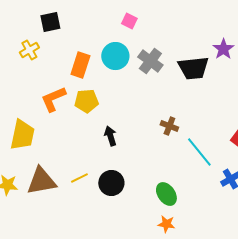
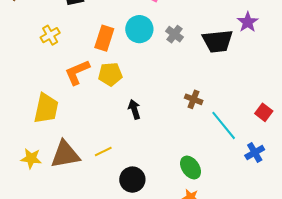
yellow cross: (29, 50) -> (50, 35), moved
gray cross: (150, 61) -> (174, 34), size x0.7
black circle: (111, 183) -> (132, 180), moved

